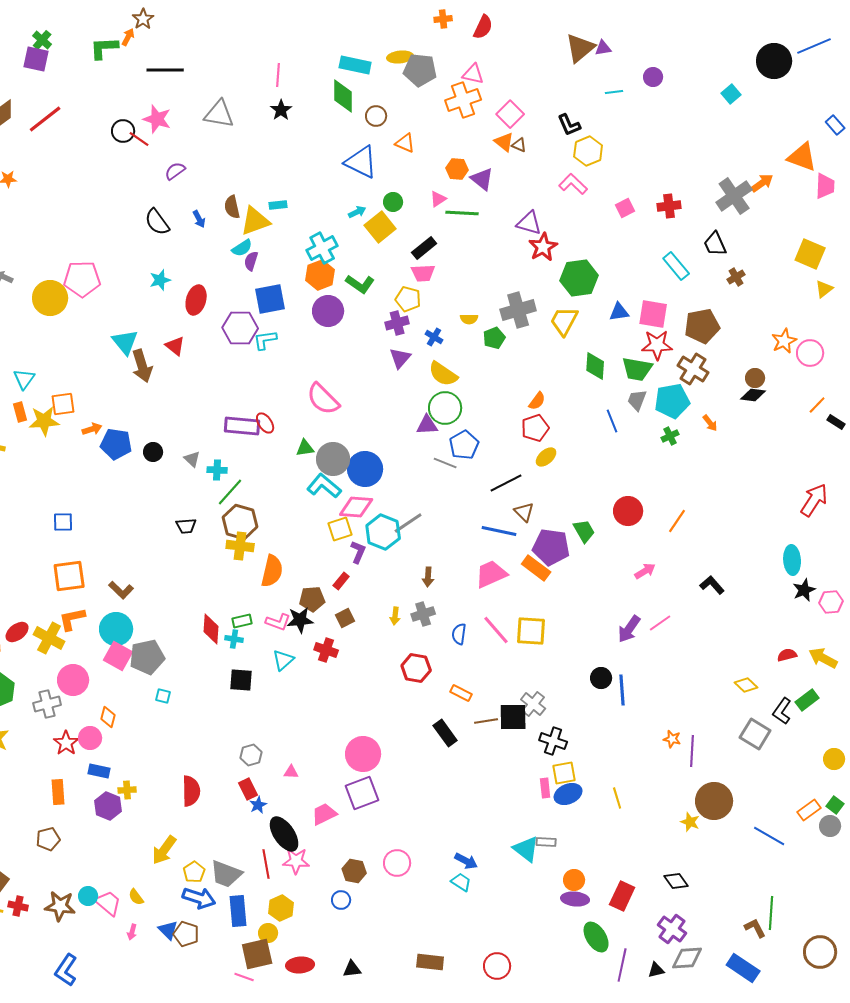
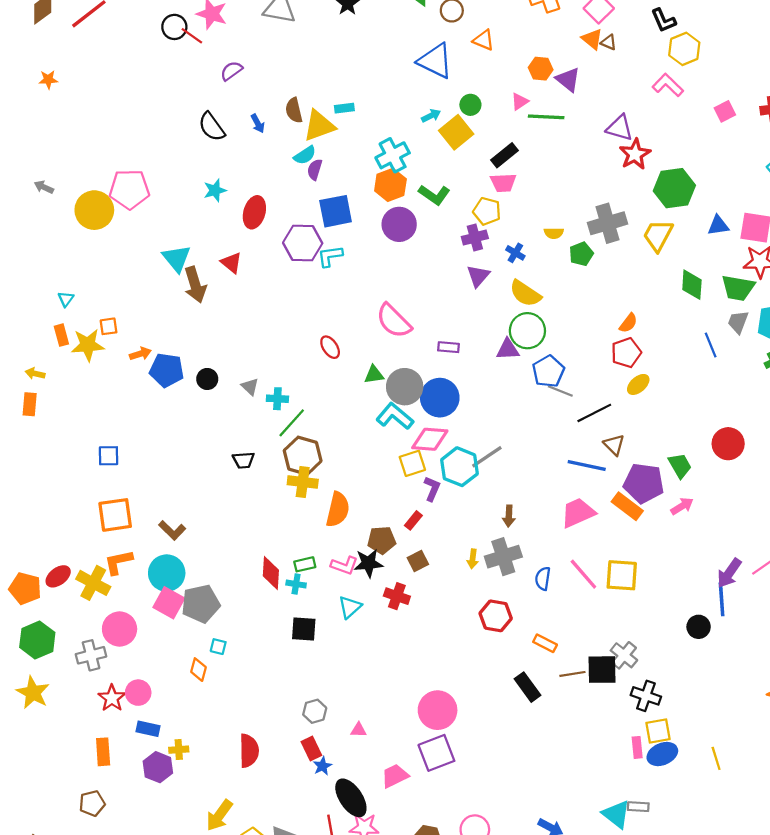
cyan triangle: (24, 379) -> (66, 299), size x0.7
orange square: (63, 404) -> (109, 326), size x0.7
purple rectangle: (242, 426) -> (449, 347), moved, size x0.6
gray line: (445, 463) -> (560, 391), moved
pink arrow: (645, 571) -> (682, 506), moved
gray cross: (423, 614) -> (503, 557), size x1.4
blue line: (622, 690) -> (722, 599), moved
orange diamond: (108, 717) -> (198, 670), moved

